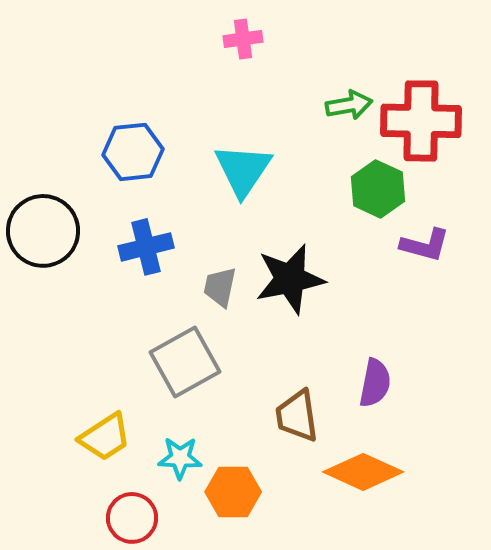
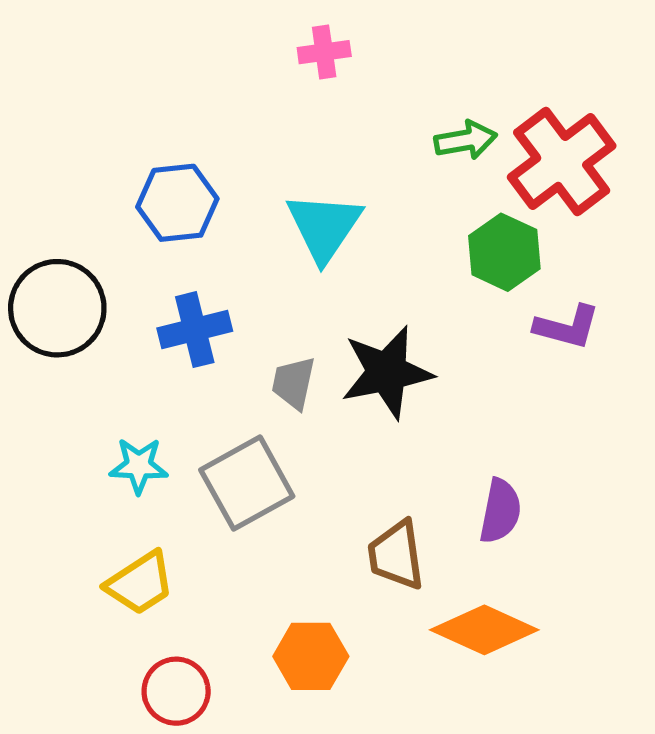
red cross: (421, 121) -> (562, 161), turned -38
cyan star: (180, 458) -> (139, 466), moved

